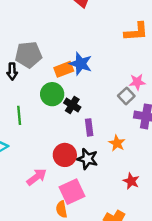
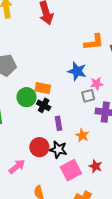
blue star: (81, 64) -> (77, 71), moved
orange rectangle: (64, 69) -> (43, 88), moved, turned 35
gray square: (126, 96) -> (88, 96), turned 32
pink square: (72, 192) -> (71, 170), moved

